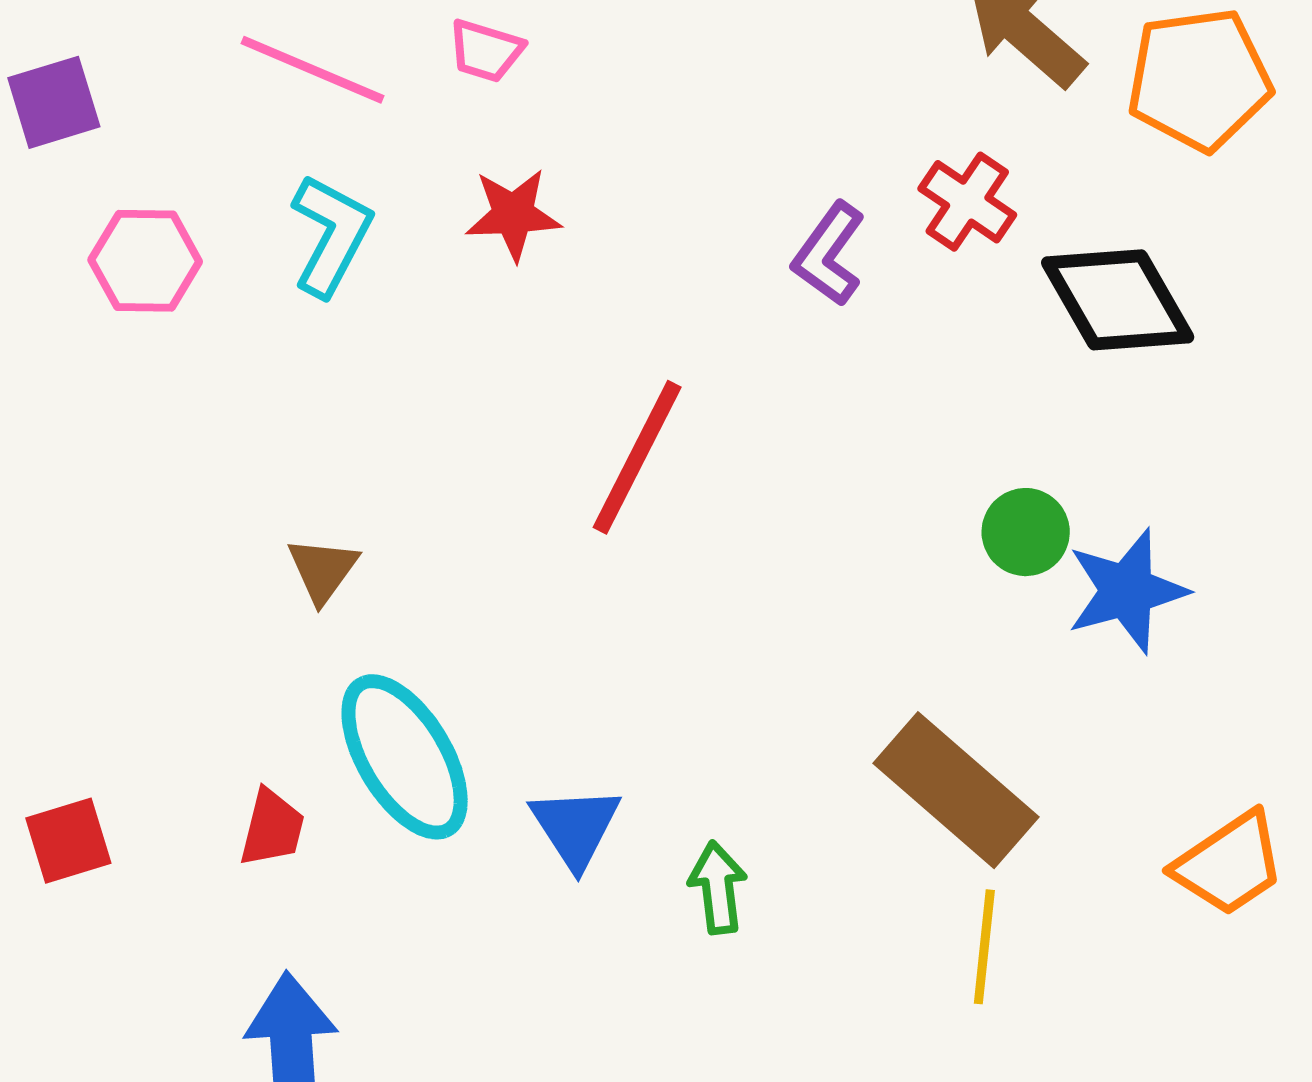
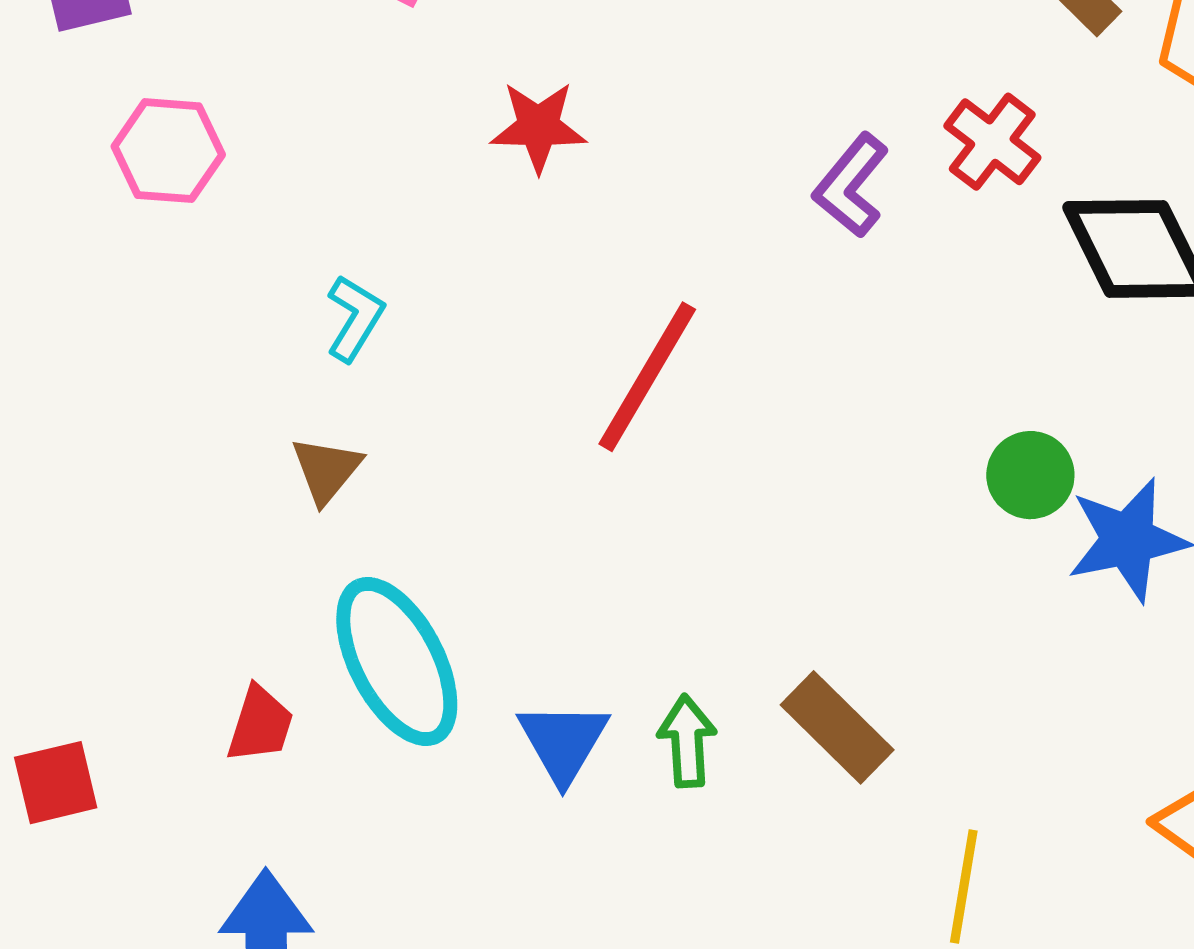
cyan L-shape: (331, 235) -> (355, 318), moved, size x0.7
brown rectangle: (956, 790) -> (837, 727), moved, size x0.7
red square: (68, 841) -> (56, 783), moved
green arrow: (718, 888) -> (687, 741), moved

